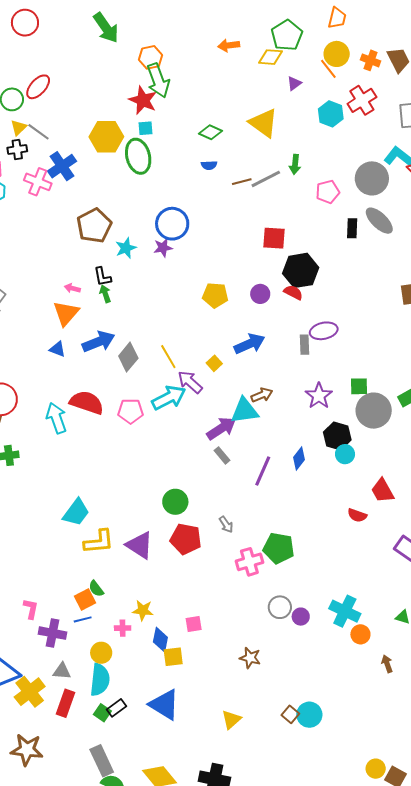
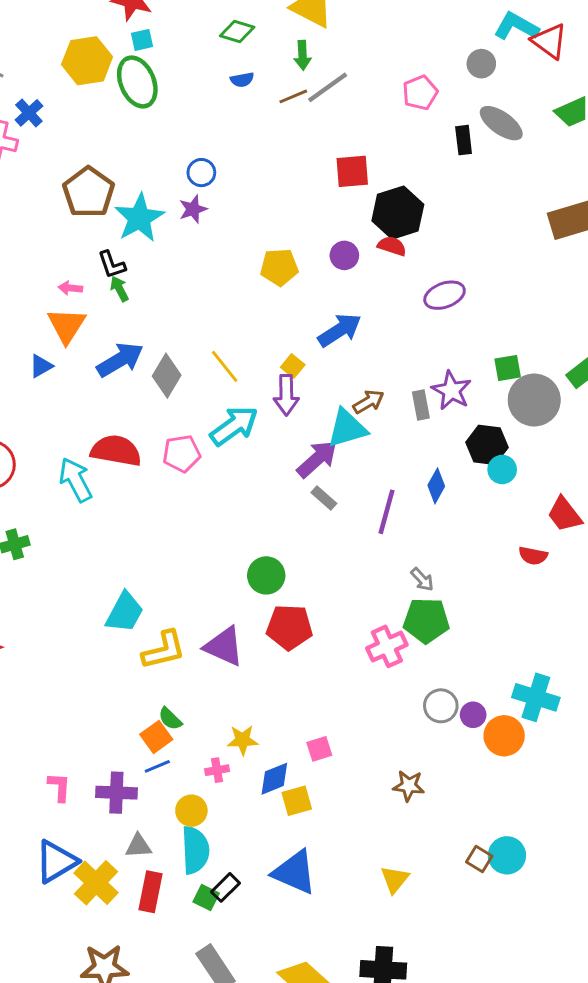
green arrow: (295, 164) -> (302, 55), moved
blue cross: (62, 166) -> (29, 113), size x0.7
gray circle: (372, 178) -> (481, 64), size x0.6
blue circle: (172, 224) -> (201, 173), size x0.6
cyan star: (126, 248) -> (139, 218), size x1.6
gray rectangle: (305, 345) -> (421, 405), moved
blue triangle: (57, 349) -> (41, 366), moved, turned -42
purple arrow: (190, 382) -> (286, 395), moved, turned -124
gray arrow: (226, 524) -> (422, 580), moved
pink L-shape: (31, 609) -> (59, 787), moved
orange circle: (360, 634) -> (504, 736), moved, size x1.4
blue diamond: (160, 640) -> (274, 779), turned 65

